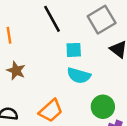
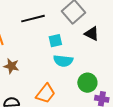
black line: (52, 19) -> (33, 19), turned -65

